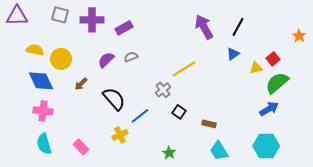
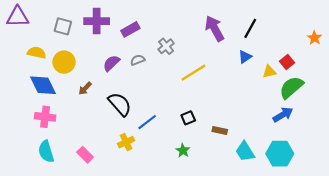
gray square: (60, 15) -> (63, 26), moved
gray cross: (163, 90) -> (166, 46), moved
black square: (179, 112) -> (188, 118), turned 32
cyan trapezoid: (219, 151) -> (245, 152), moved
green star: (169, 153) -> (183, 150), moved

